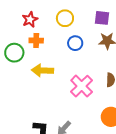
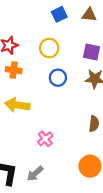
pink cross: (82, 86) -> (45, 139), moved, size x0.6

